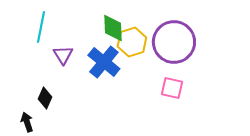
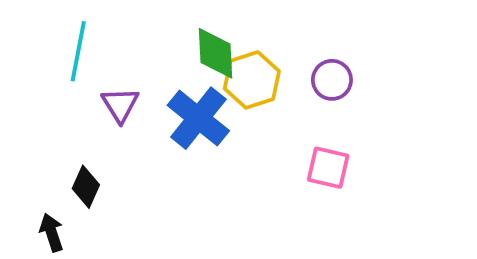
purple circle: (174, 42) -> (332, 80), size x0.5

